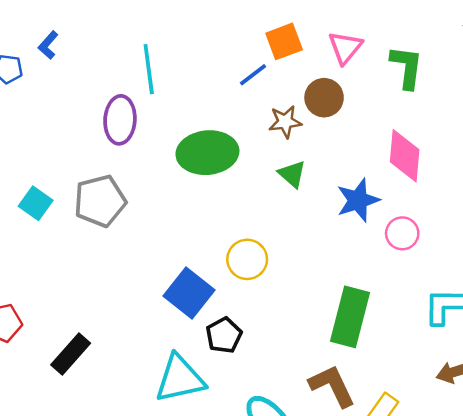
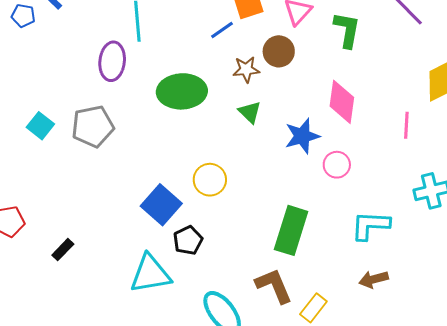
black rectangle: (71, 354) -> (63, 250), size x0.7

